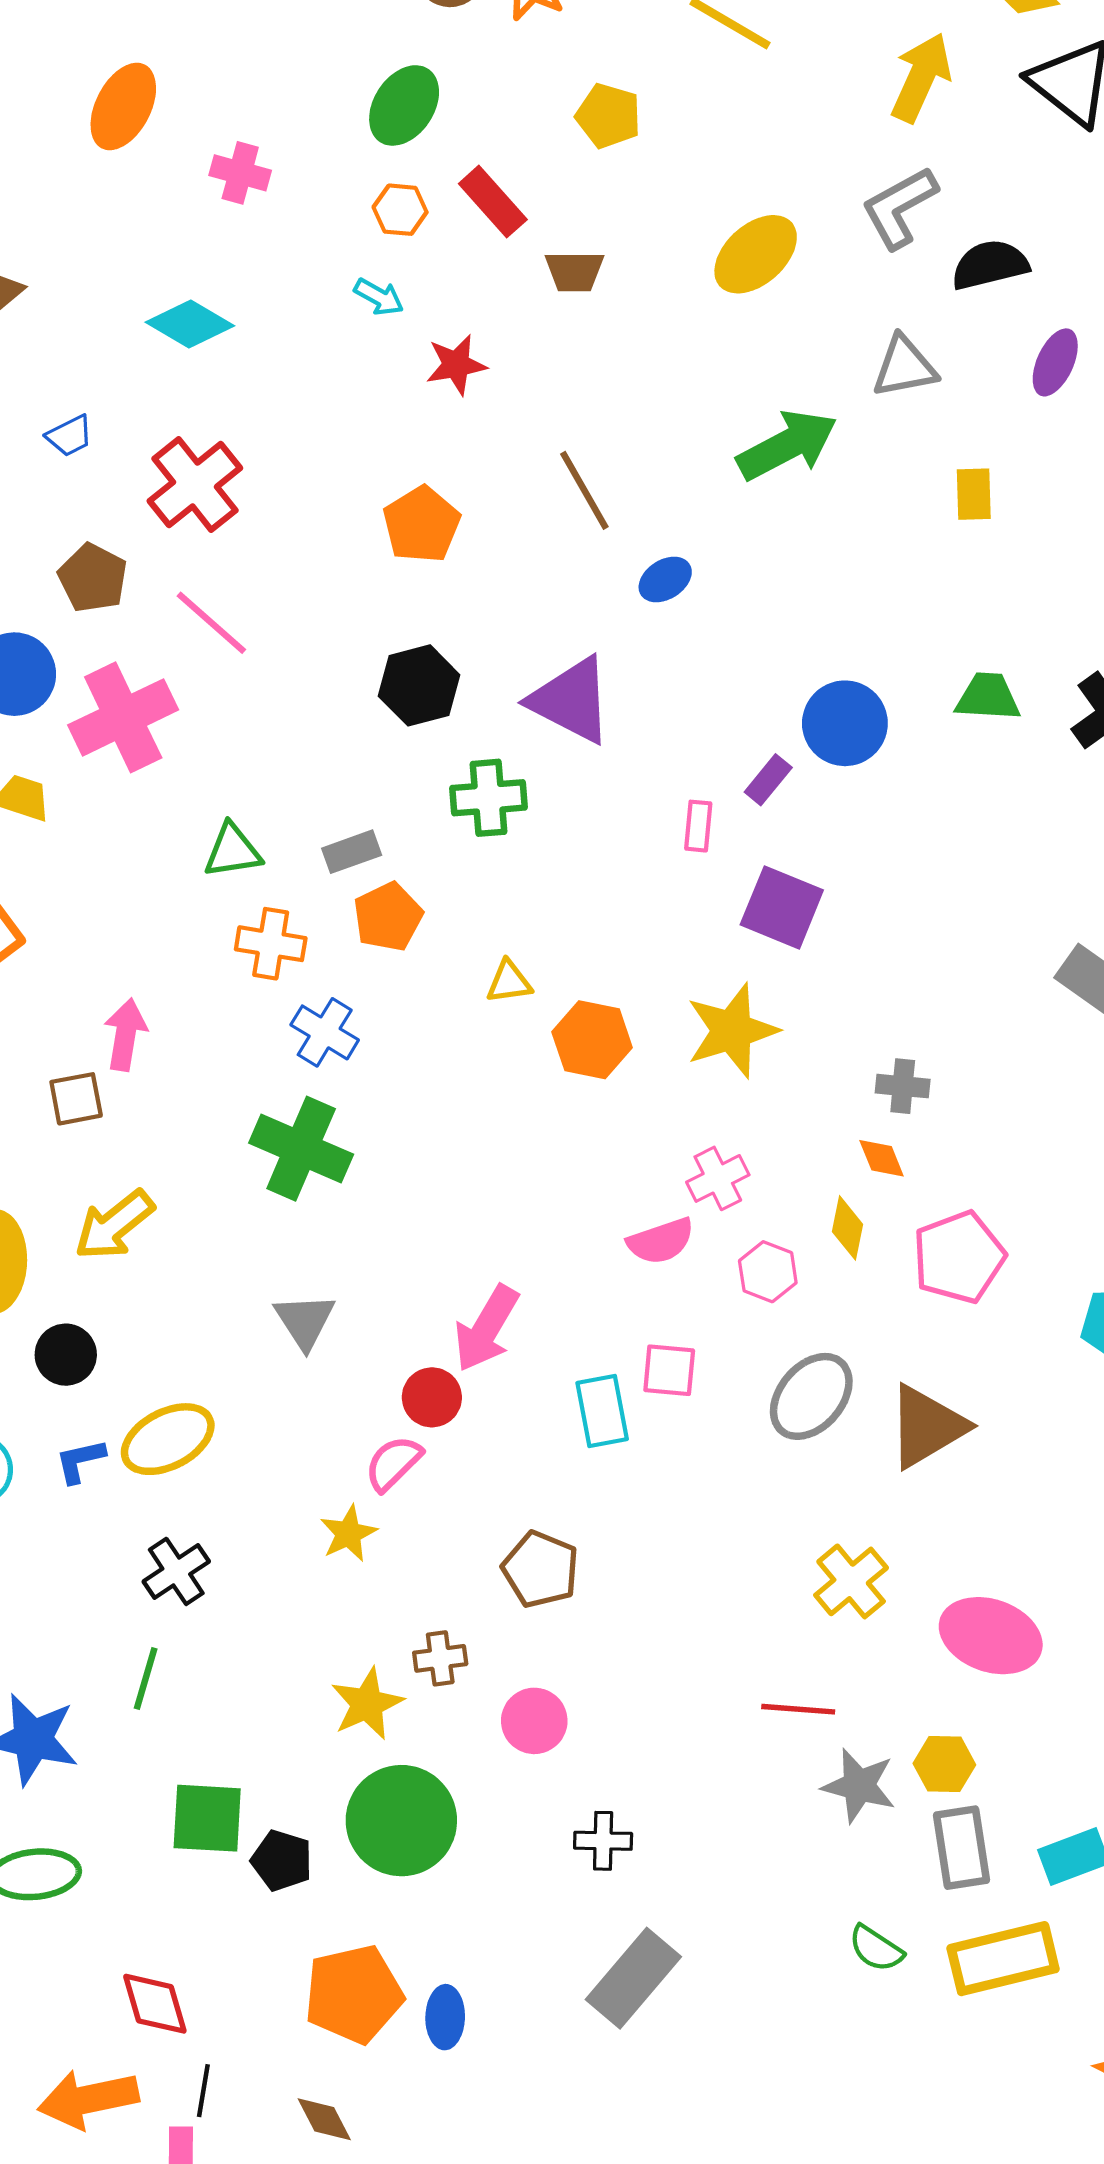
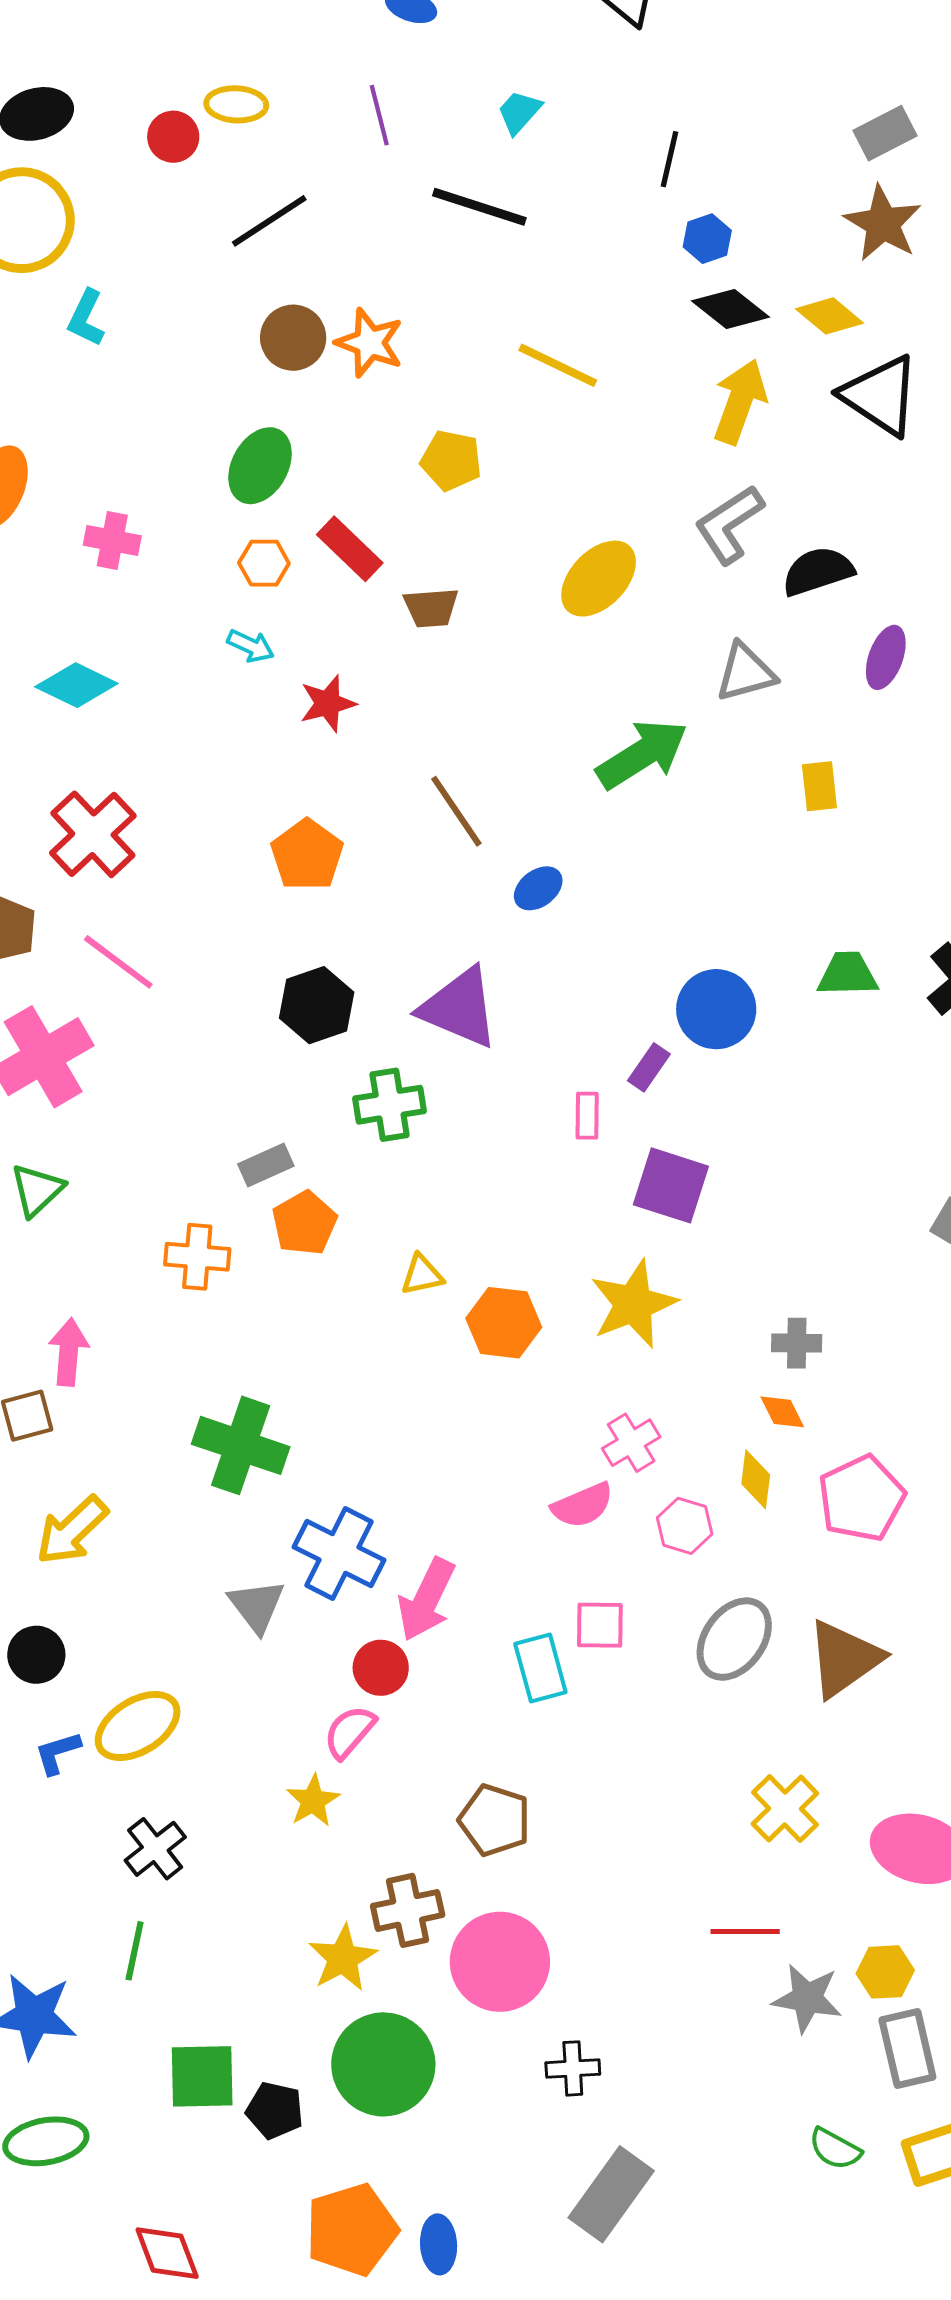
green triangle: (233, 851) -> (37, 1190), moved, turned -30
blue cross: (325, 1032) -> (339, 1554), moved, size x1.4
brown cross: (440, 1658) -> (408, 1910), size x1.4
pink circle: (534, 1721) -> (500, 1962), size x1.6

